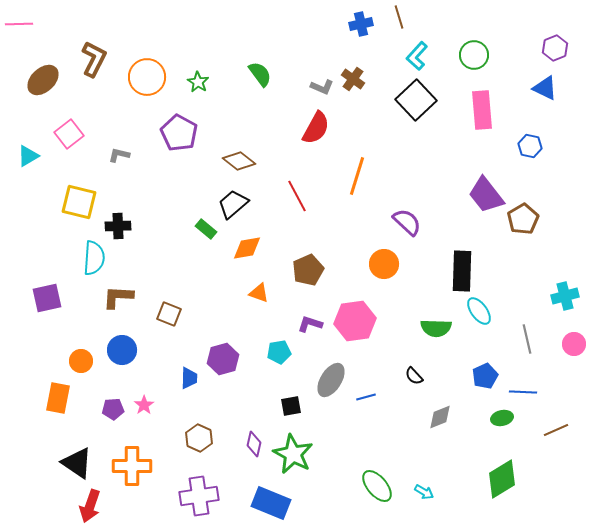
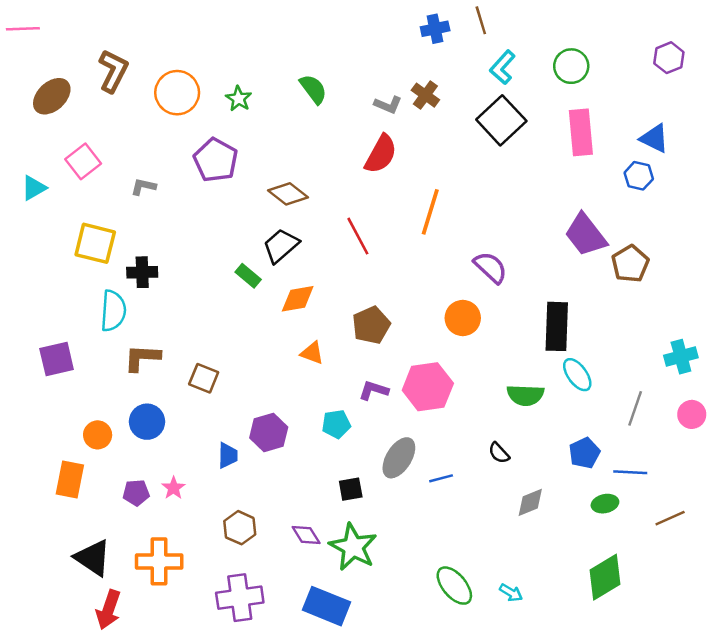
blue triangle: (545, 88) -> (654, 138), moved
gray line: (527, 339) -> (635, 408), turned 32
purple diamond: (254, 444) -> (306, 535), turned -45

